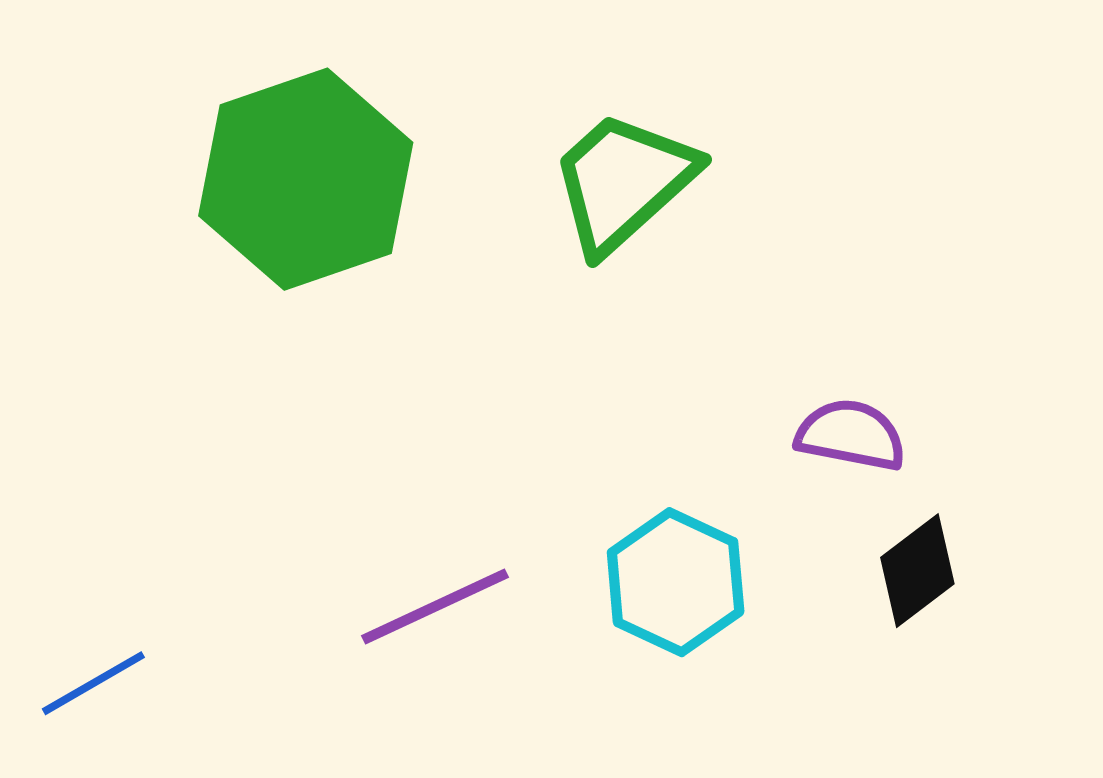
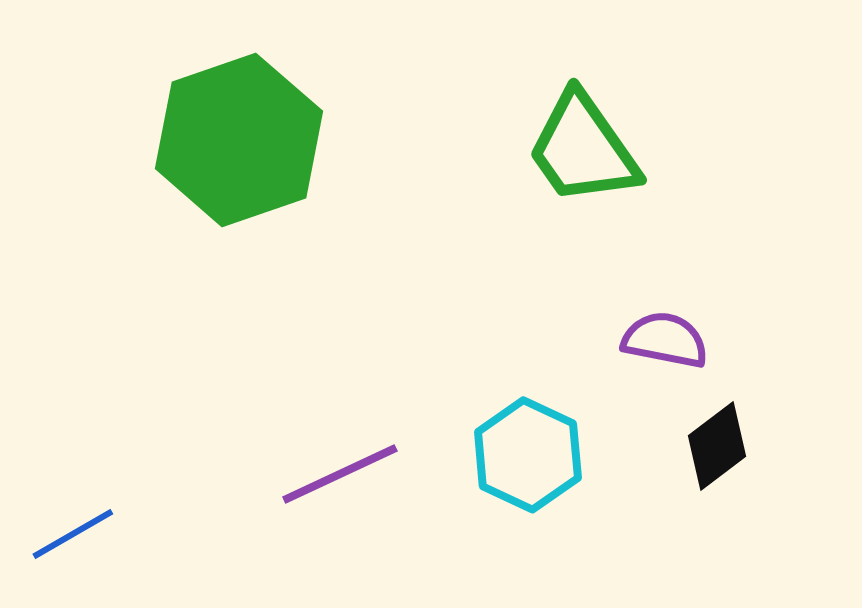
green trapezoid: (623, 182) -> (583, 149), moved, turned -83

